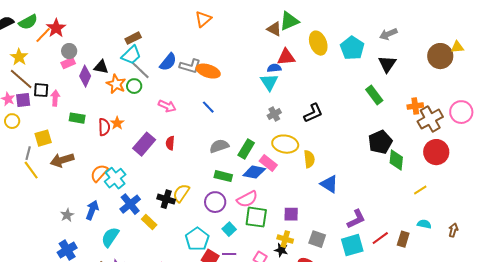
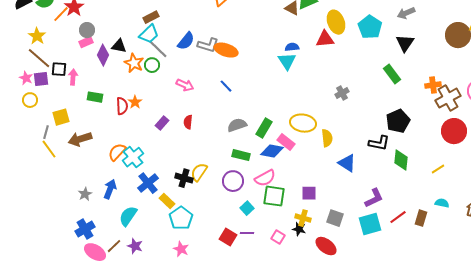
red triangle: (286, 57) -> (325, 39), moved
black L-shape: (313, 113) -> (379, 143), moved, turned 35
gray cross: (274, 114) -> (342, 93), moved
purple rectangle: (144, 144) -> (162, 123), size x0.6
green diamond: (396, 160) -> (401, 160), moved
cyan pentagon: (197, 239) -> (181, 218), moved

